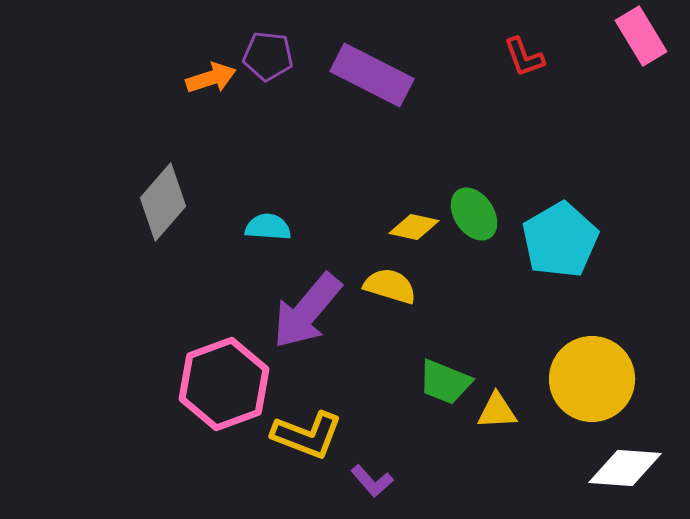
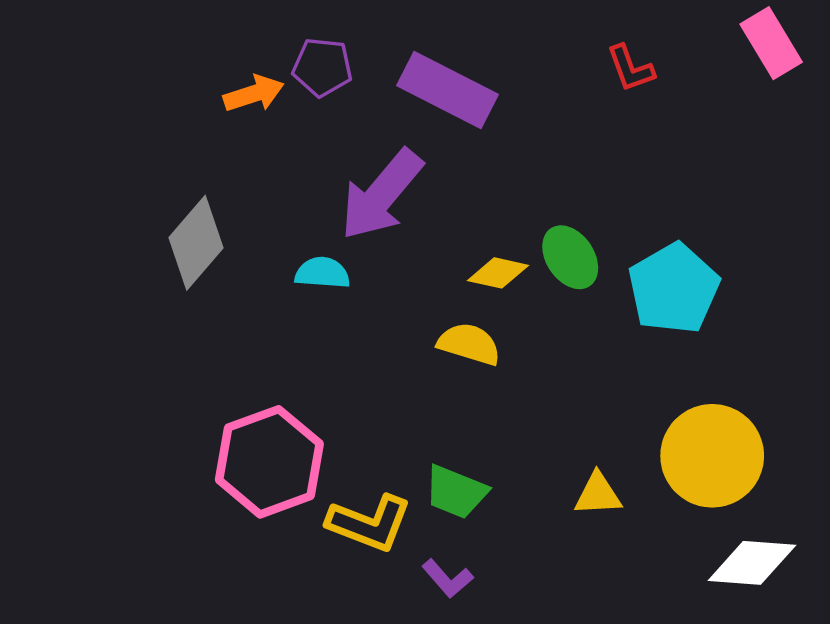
purple arrow: (307, 311) -> (381, 195), moved
green trapezoid: (445, 382) -> (456, 492), moved

